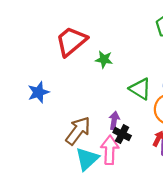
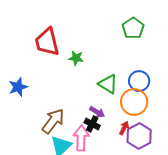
red trapezoid: (71, 41) -> (47, 42), turned -64
purple arrow: (114, 121) -> (97, 112), moved, turned 112

